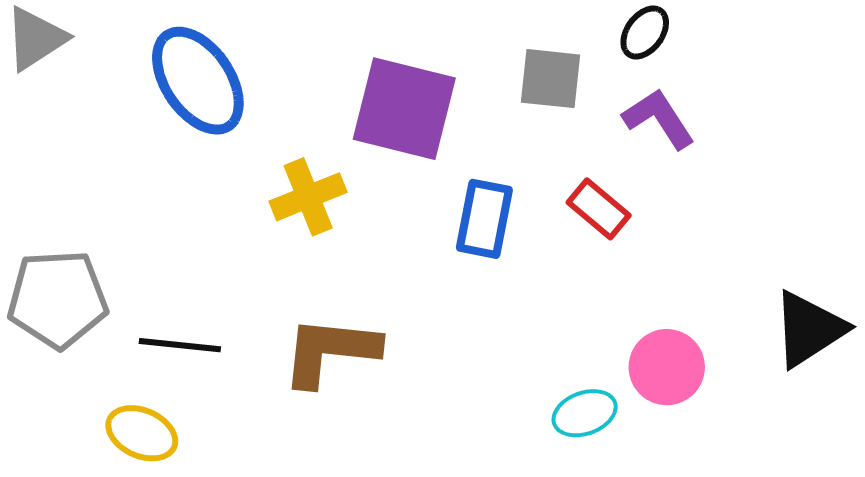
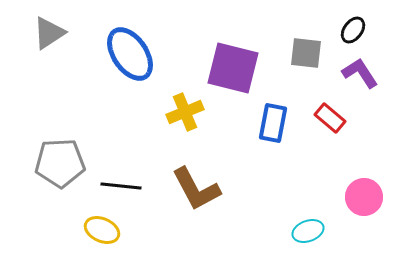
brown L-shape: (330, 351) -> (196, 189), turned -124
cyan ellipse: (585, 413) -> (308, 231), moved

